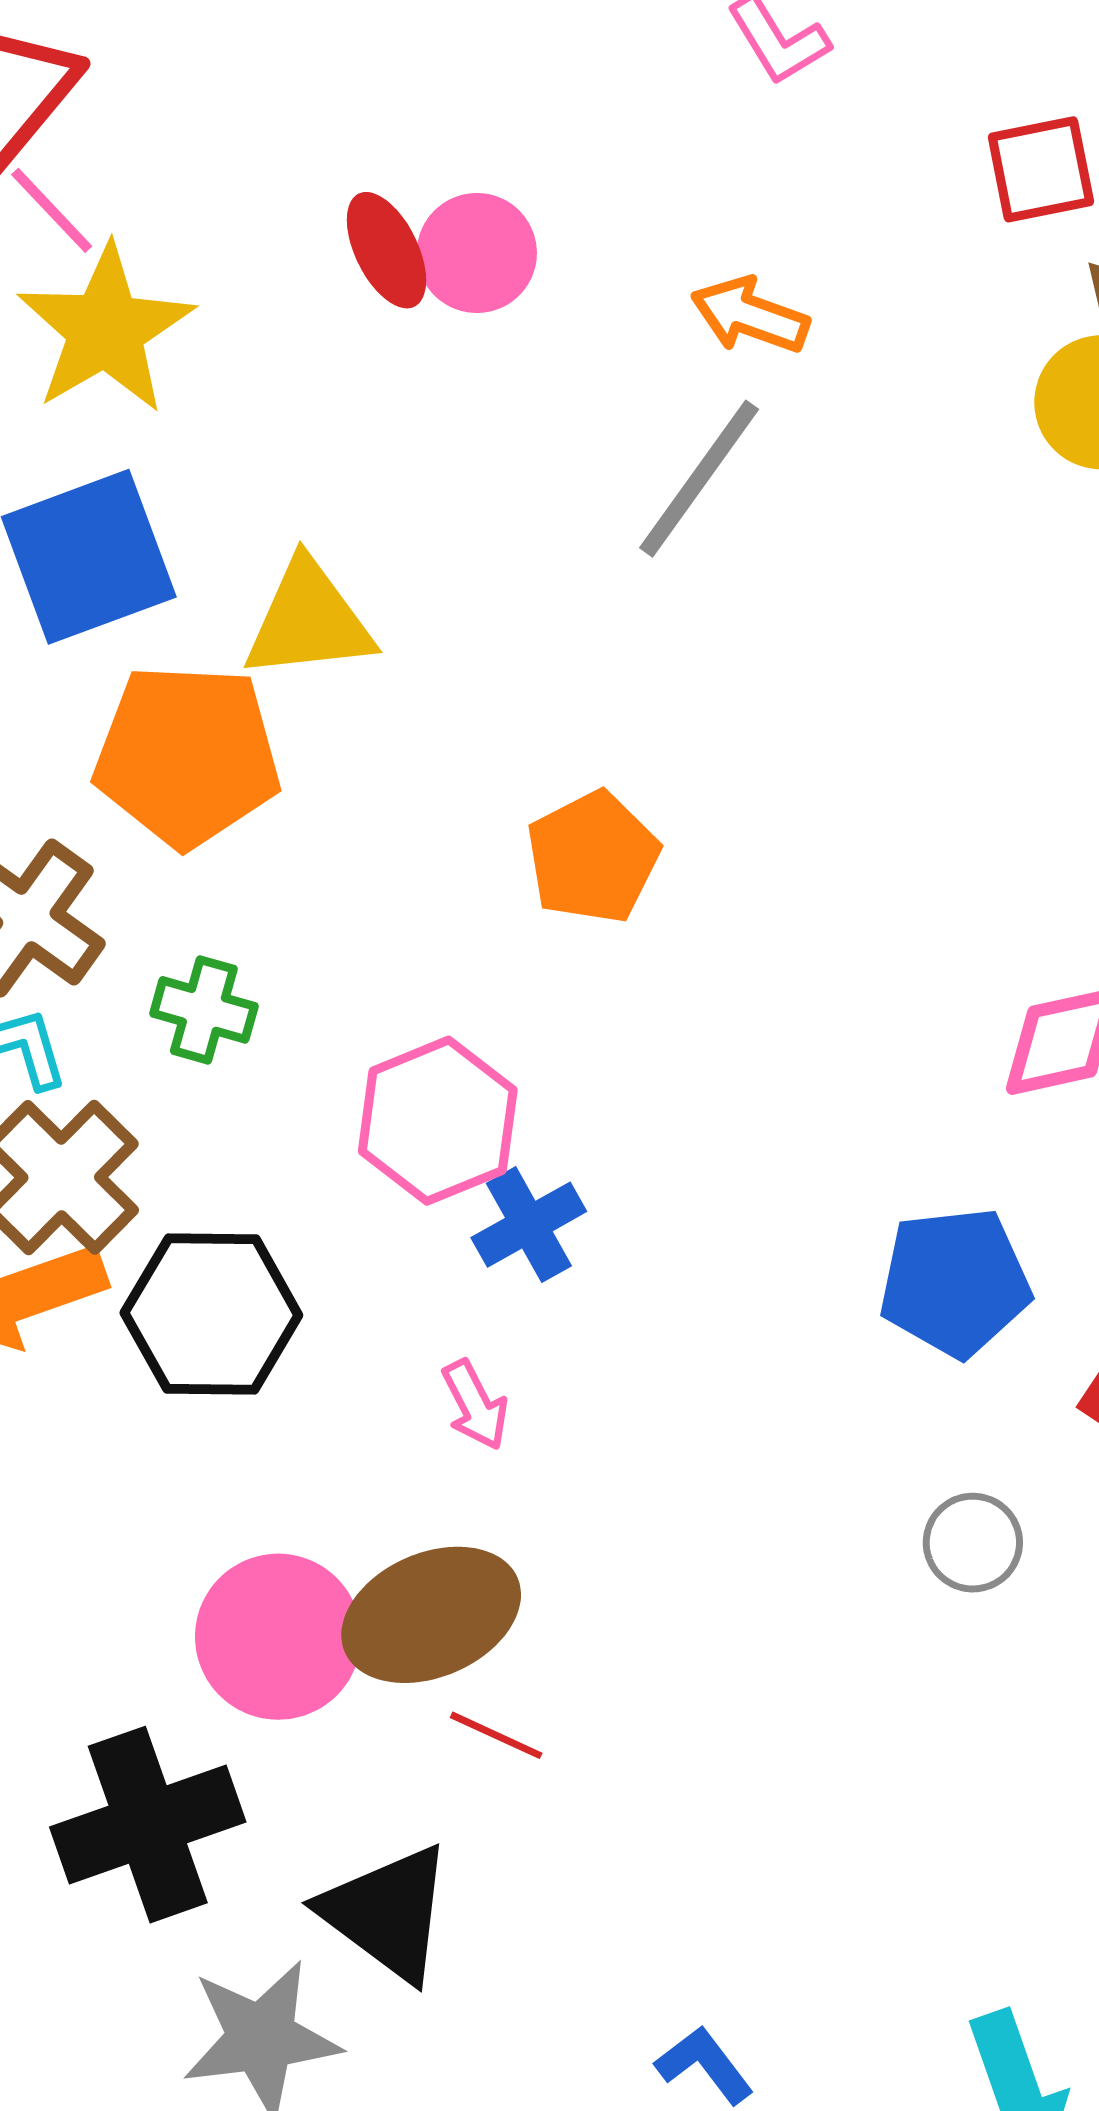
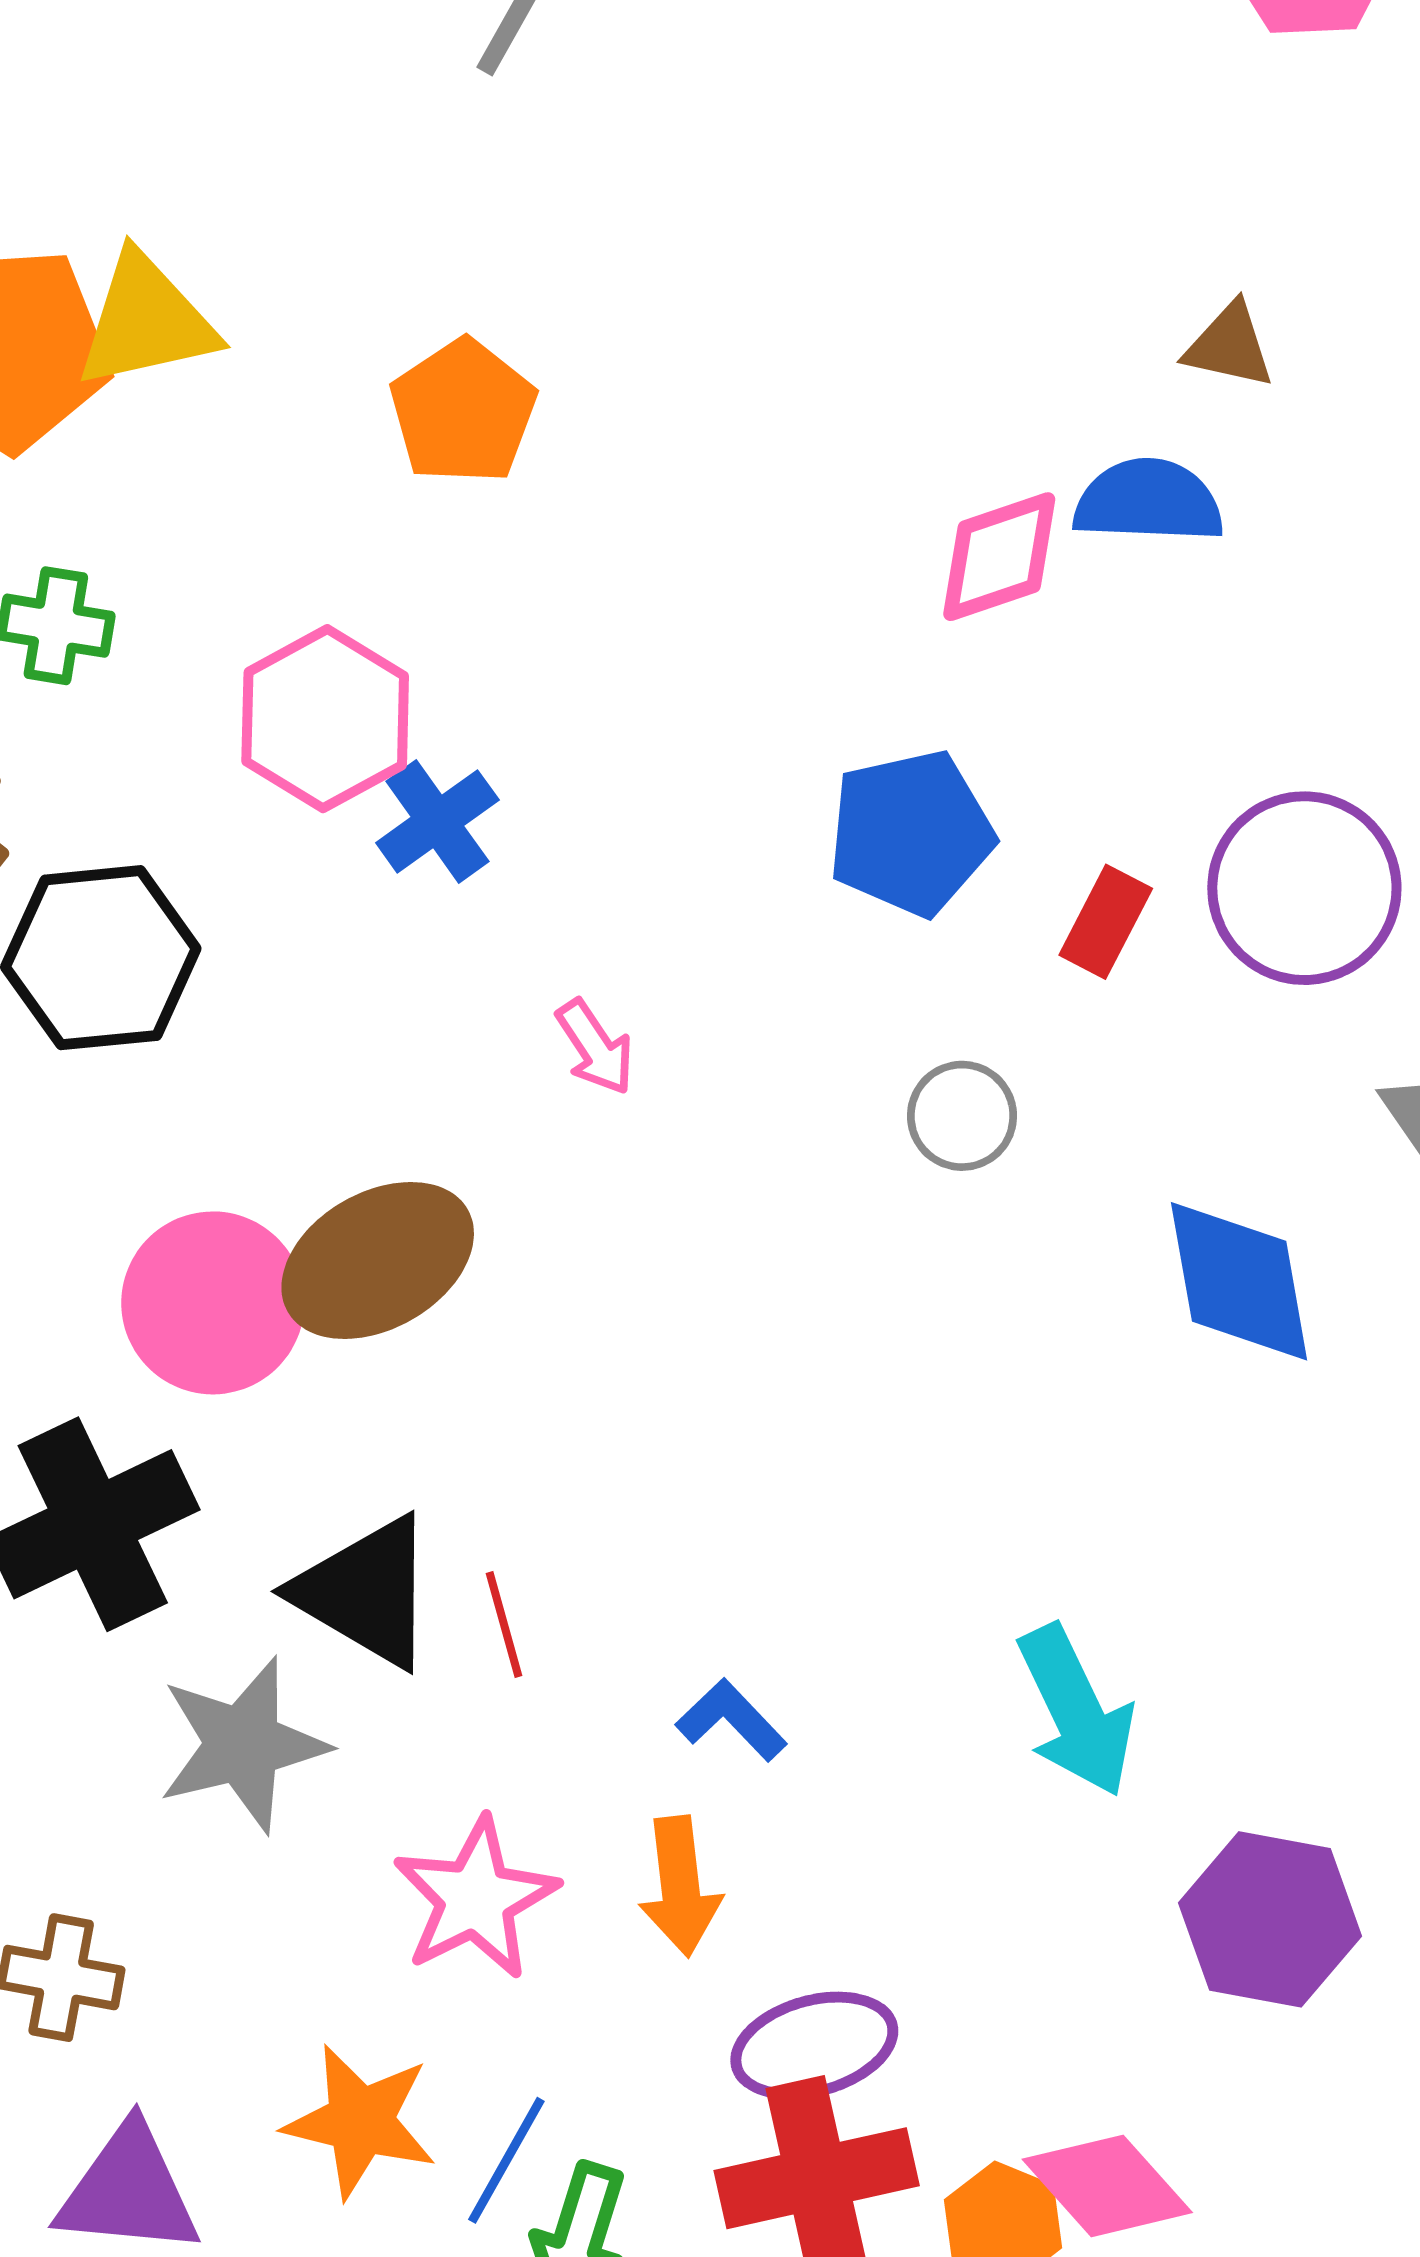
yellow triangle: (309, 620) -> (146, 321), moved
pink arrow: (475, 1405) -> (595, 1047), moved
red line: (496, 1735) -> (504, 1624), moved, turned 56

